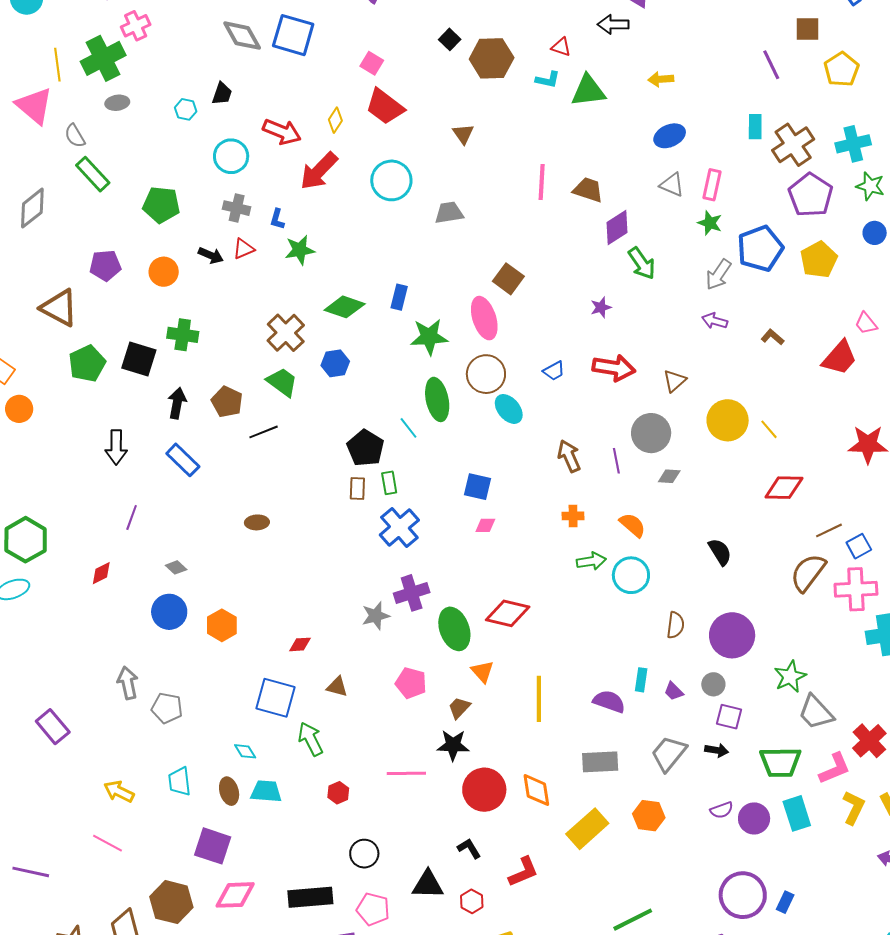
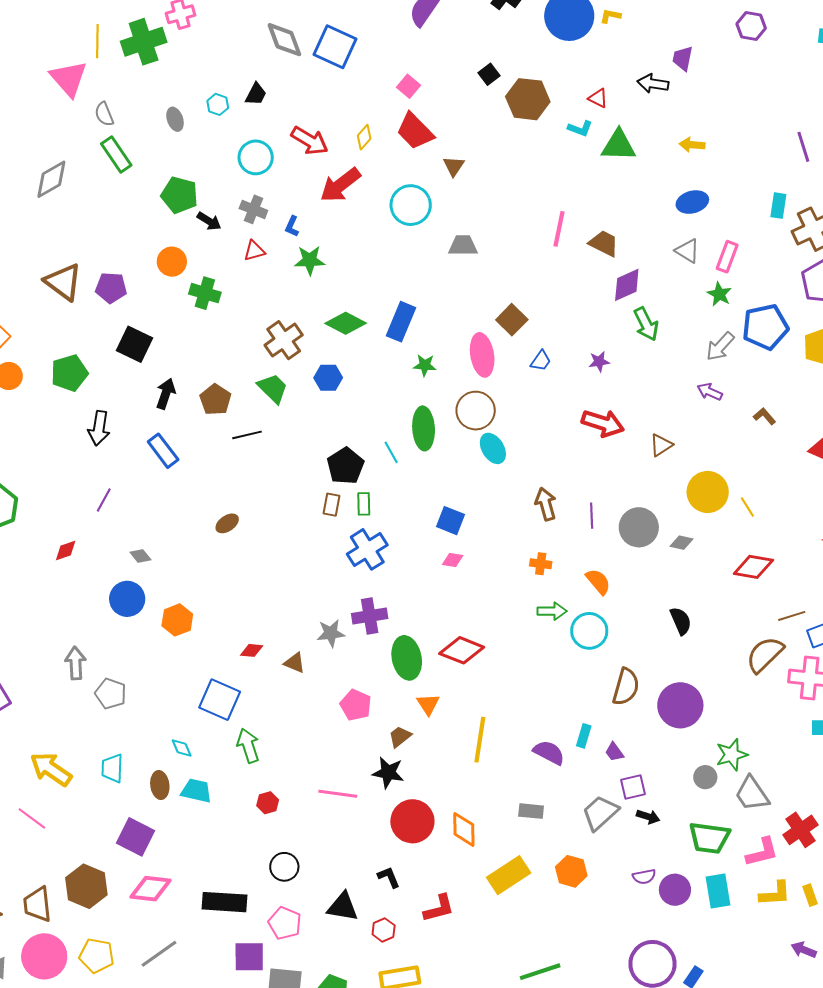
gray ellipse: (117, 103) -> (175, 119), moved, turned 70
brown triangle: (463, 134) -> (454, 166), moved
black arrow: (211, 255) -> (209, 221), moved
purple pentagon: (105, 266) -> (111, 288), moved
blue rectangle: (399, 297) -> (401, 322), size x1.5
green cross: (183, 335) -> (205, 293), moved
green star: (429, 337) -> (425, 365), size x0.6
green pentagon: (87, 364) -> (69, 373), moved
blue trapezoid: (554, 371) -> (541, 361), moved, turned -35
gray circle: (651, 433) -> (639, 527), moved
gray diamond: (669, 476) -> (681, 543), moved
brown ellipse: (257, 522) -> (227, 523), turned -40
brown semicircle: (675, 625) -> (626, 687), size x1.4
gray circle: (713, 684) -> (705, 777), moved
brown triangle: (337, 687) -> (295, 663), moved
purple square: (729, 717) -> (633, 787), moved, turned -36
gray rectangle: (600, 762) -> (531, 811), size x0.7
yellow arrow: (119, 791) -> (51, 769), size x1.4
yellow L-shape: (854, 808) -> (775, 894), turned 52

